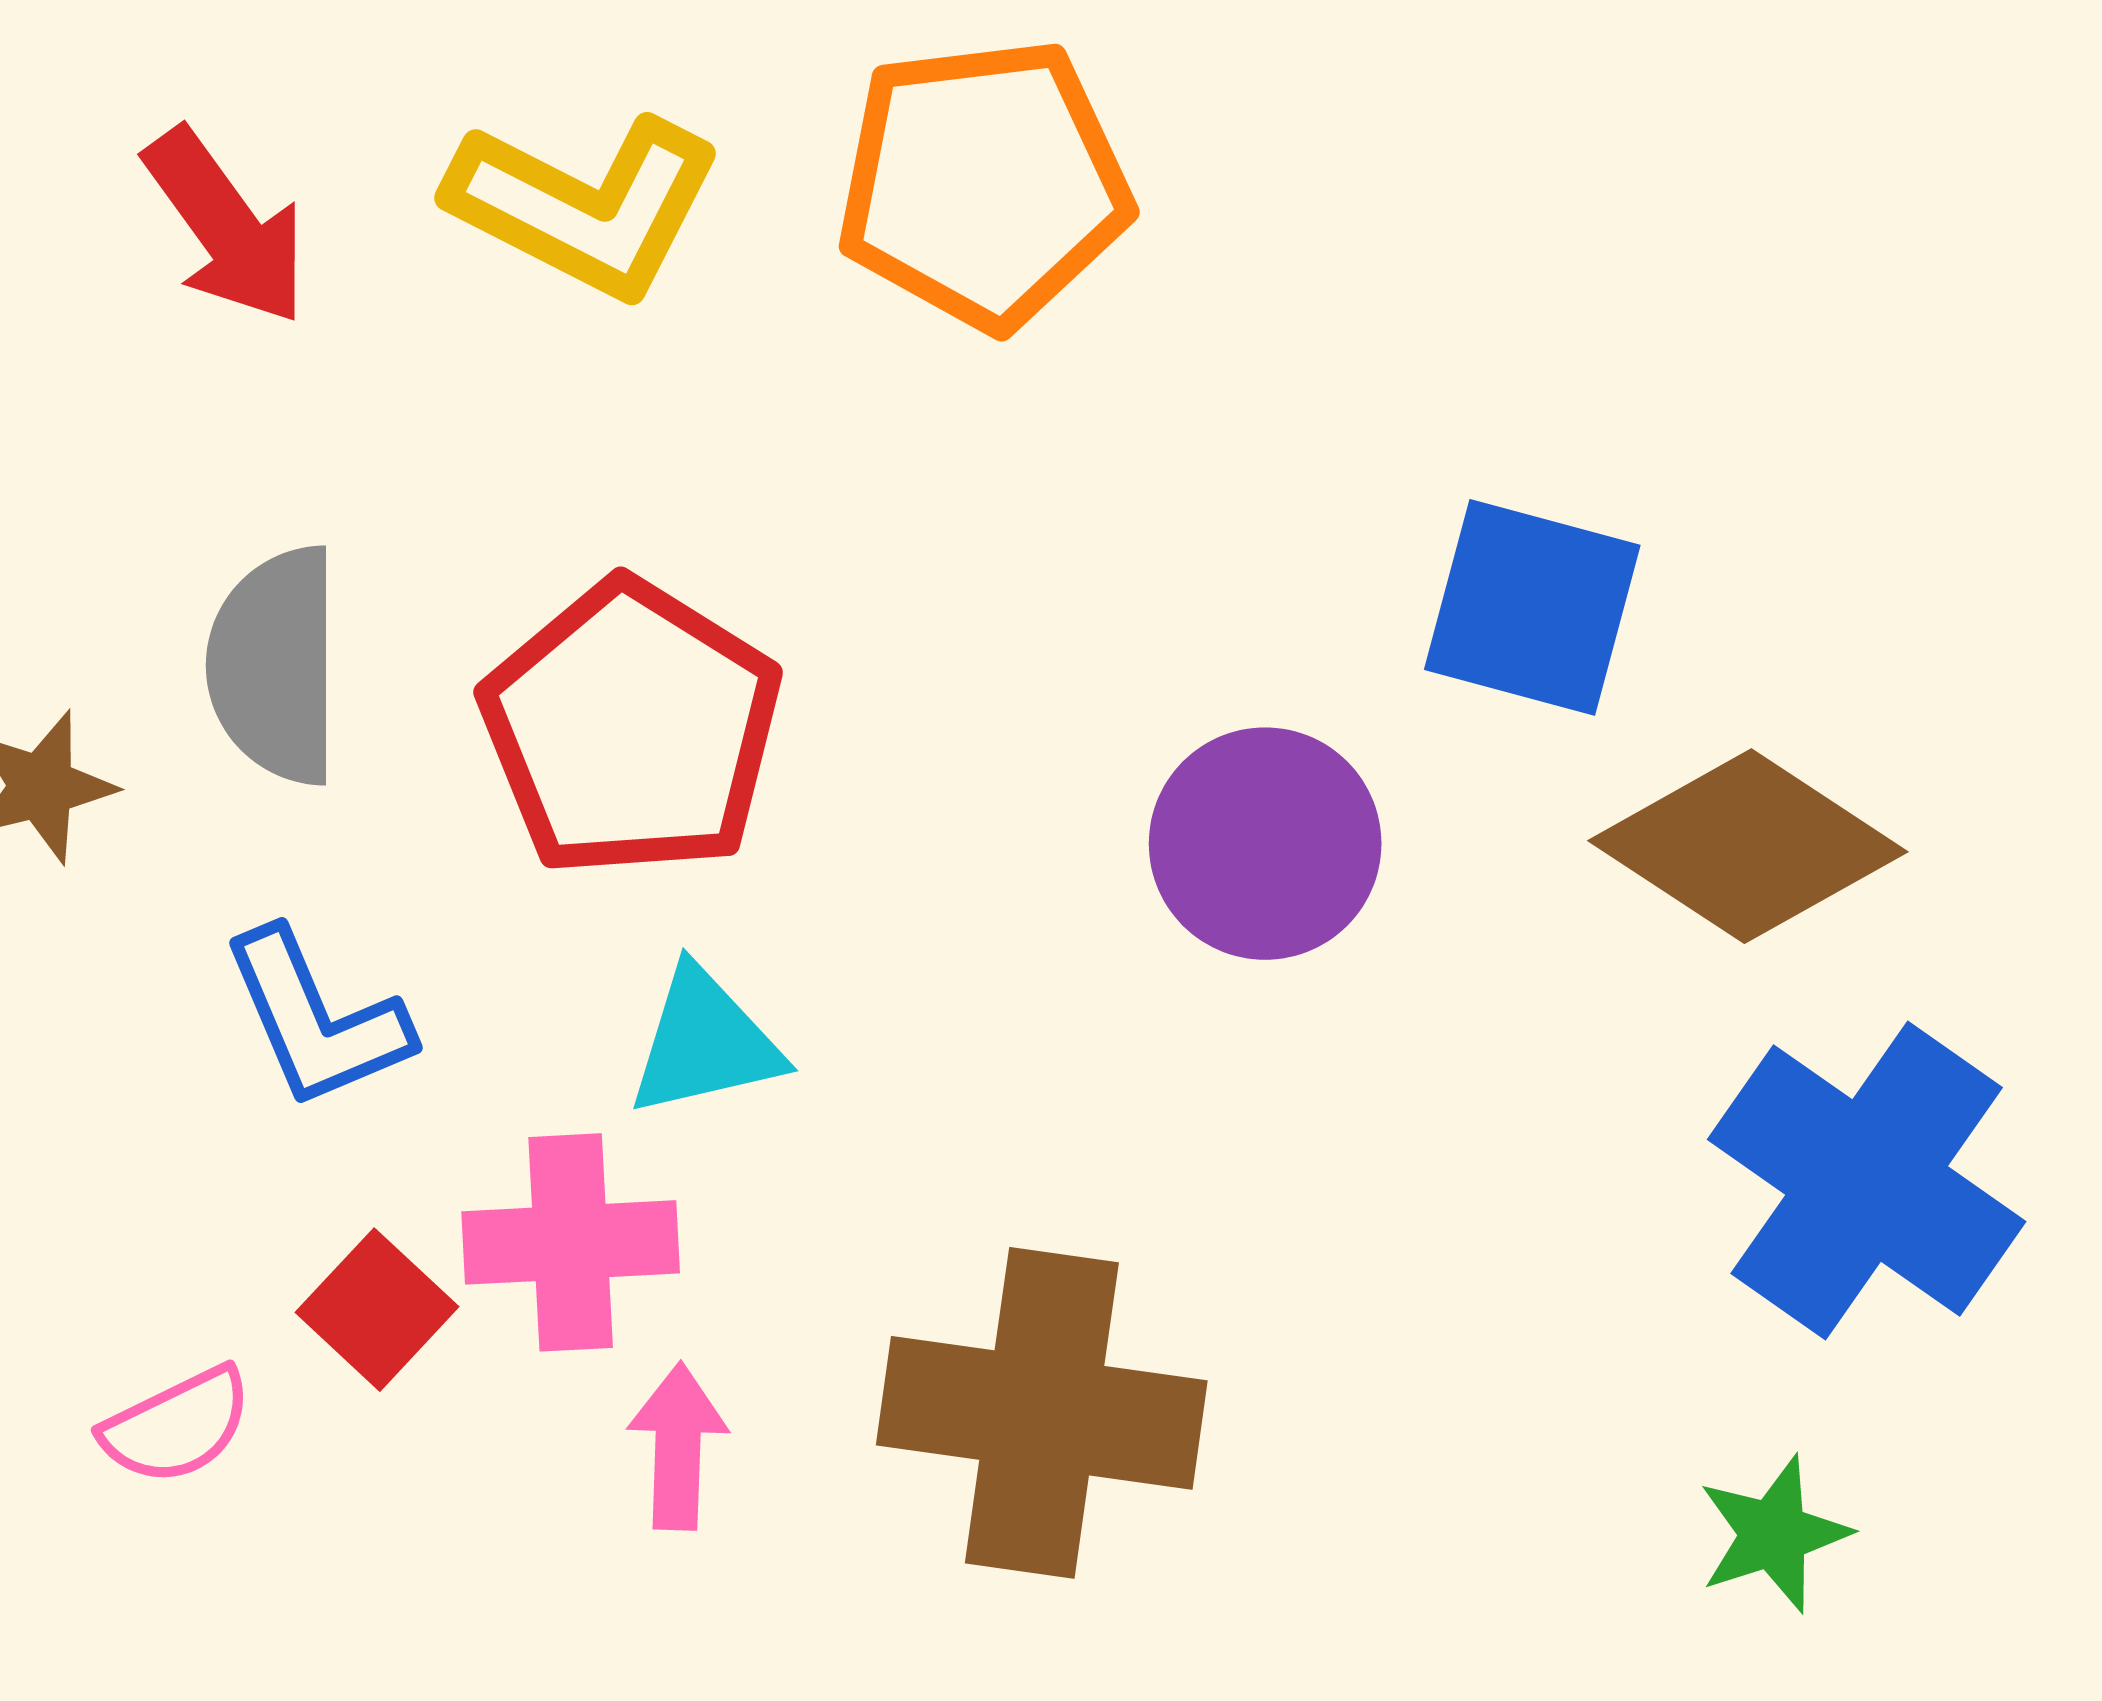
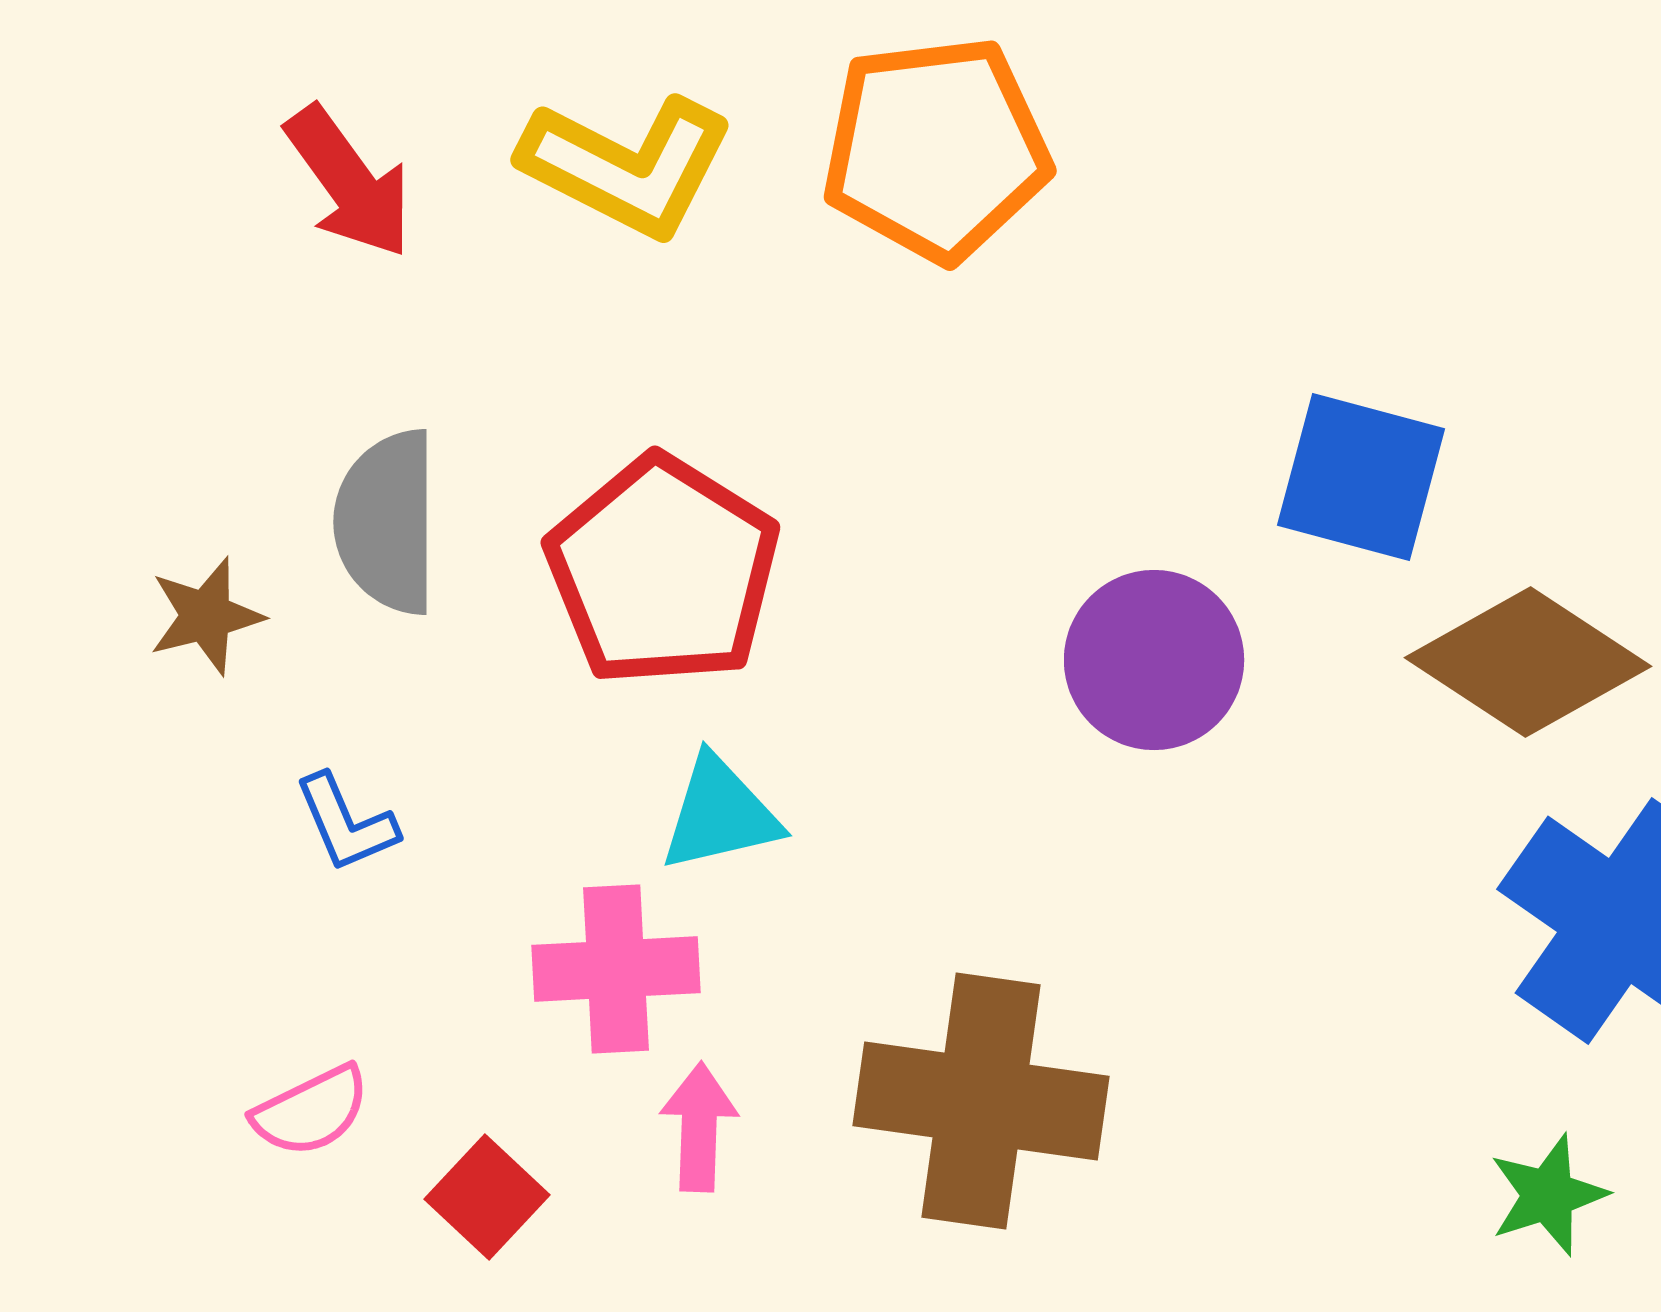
blue L-shape: (316, 1019) -> (346, 823), moved, size x0.7
red square: (377, 1310) -> (487, 1197), moved

